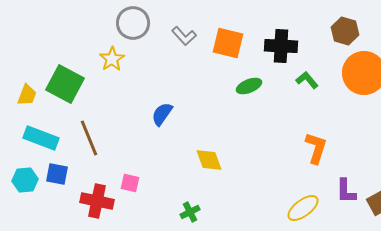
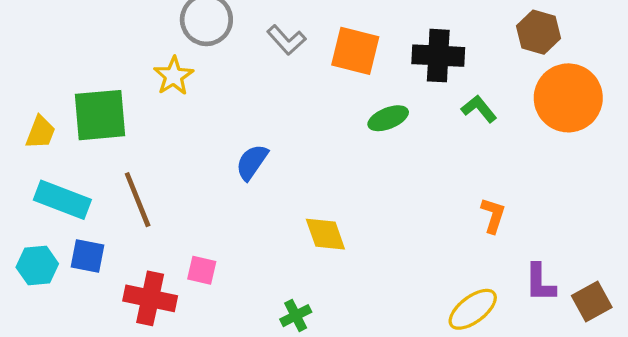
green square: (65, 84) -> (100, 115), turned -33
orange L-shape: (316, 148) -> (493, 215), size x0.7

